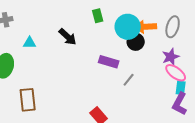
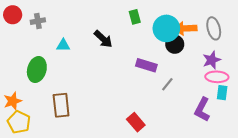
gray ellipse: (173, 27) -> (214, 28), turned -30
pink ellipse: (176, 73) -> (217, 77), turned -35
purple L-shape: (180, 104) -> (202, 109), moved

